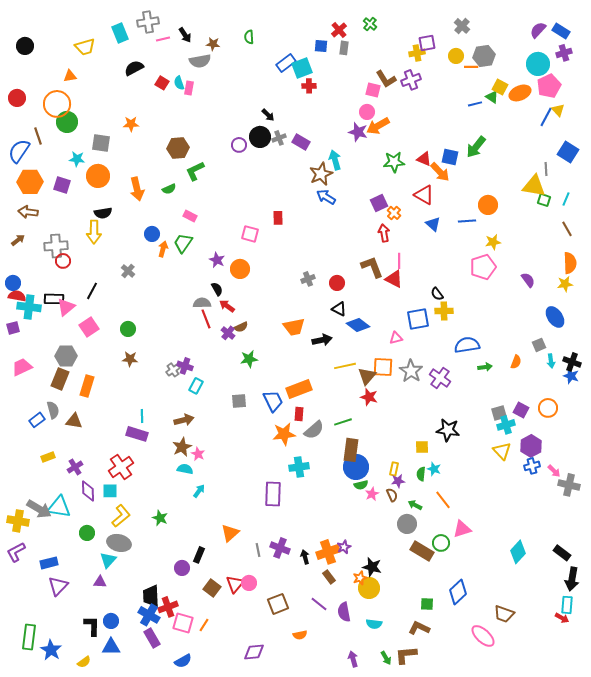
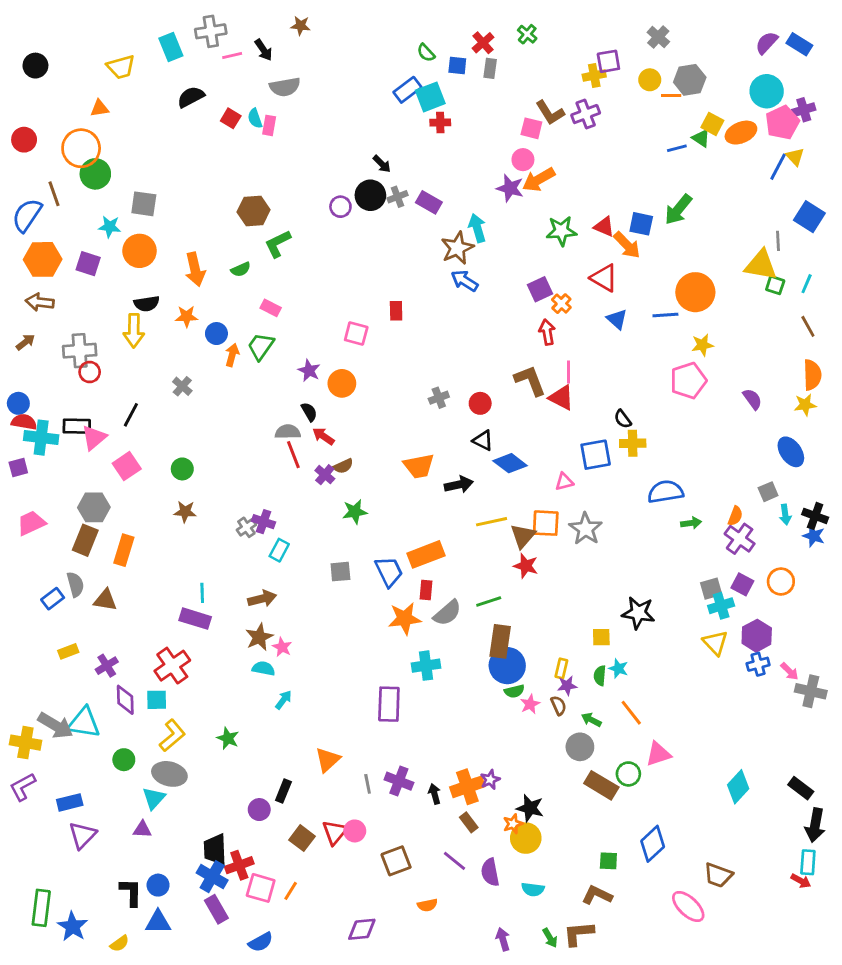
green semicircle: (249, 37) -> (426, 53), moved, turned -40
brown star: (213, 44) -> (301, 26), moved
purple cross: (564, 53) -> (804, 110), moved
orange star: (131, 124) -> (187, 316), moved
orange circle: (488, 205) -> (695, 292), size x1.4
purple cross: (440, 378) -> (740, 539), moved

